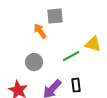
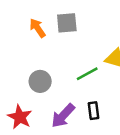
orange arrow: (40, 31) -> (38, 28), moved

